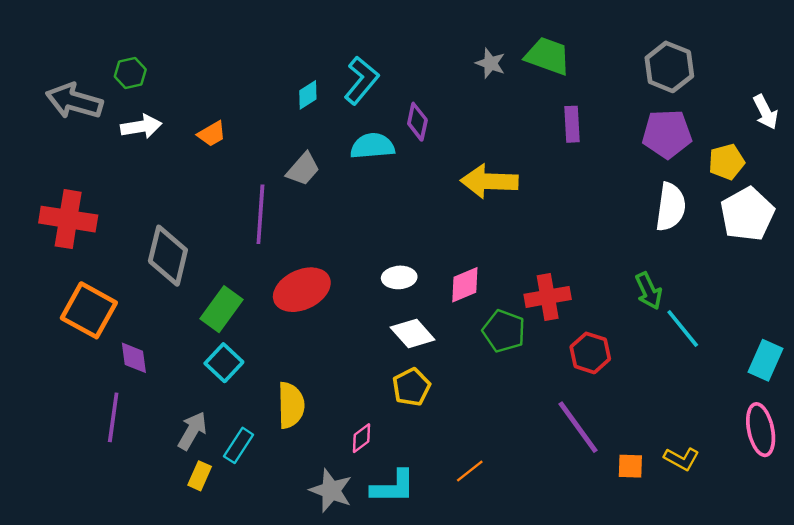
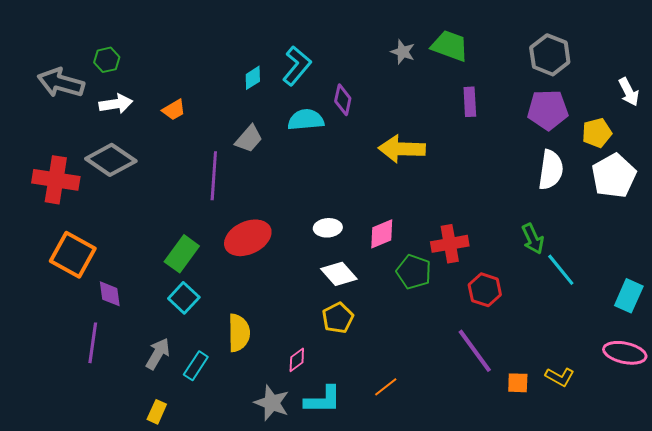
gray diamond: (168, 256) -> (111, 160), moved, turned -69
pink ellipse: (761, 430) -> (625, 353), turned -66
yellow rectangle: (200, 476) -> (157, 412), moved

